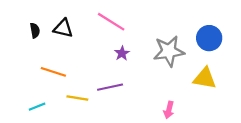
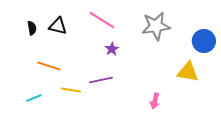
blue circle: (209, 38) -> (204, 41), moved
gray star: (169, 51) -> (156, 26), moved

